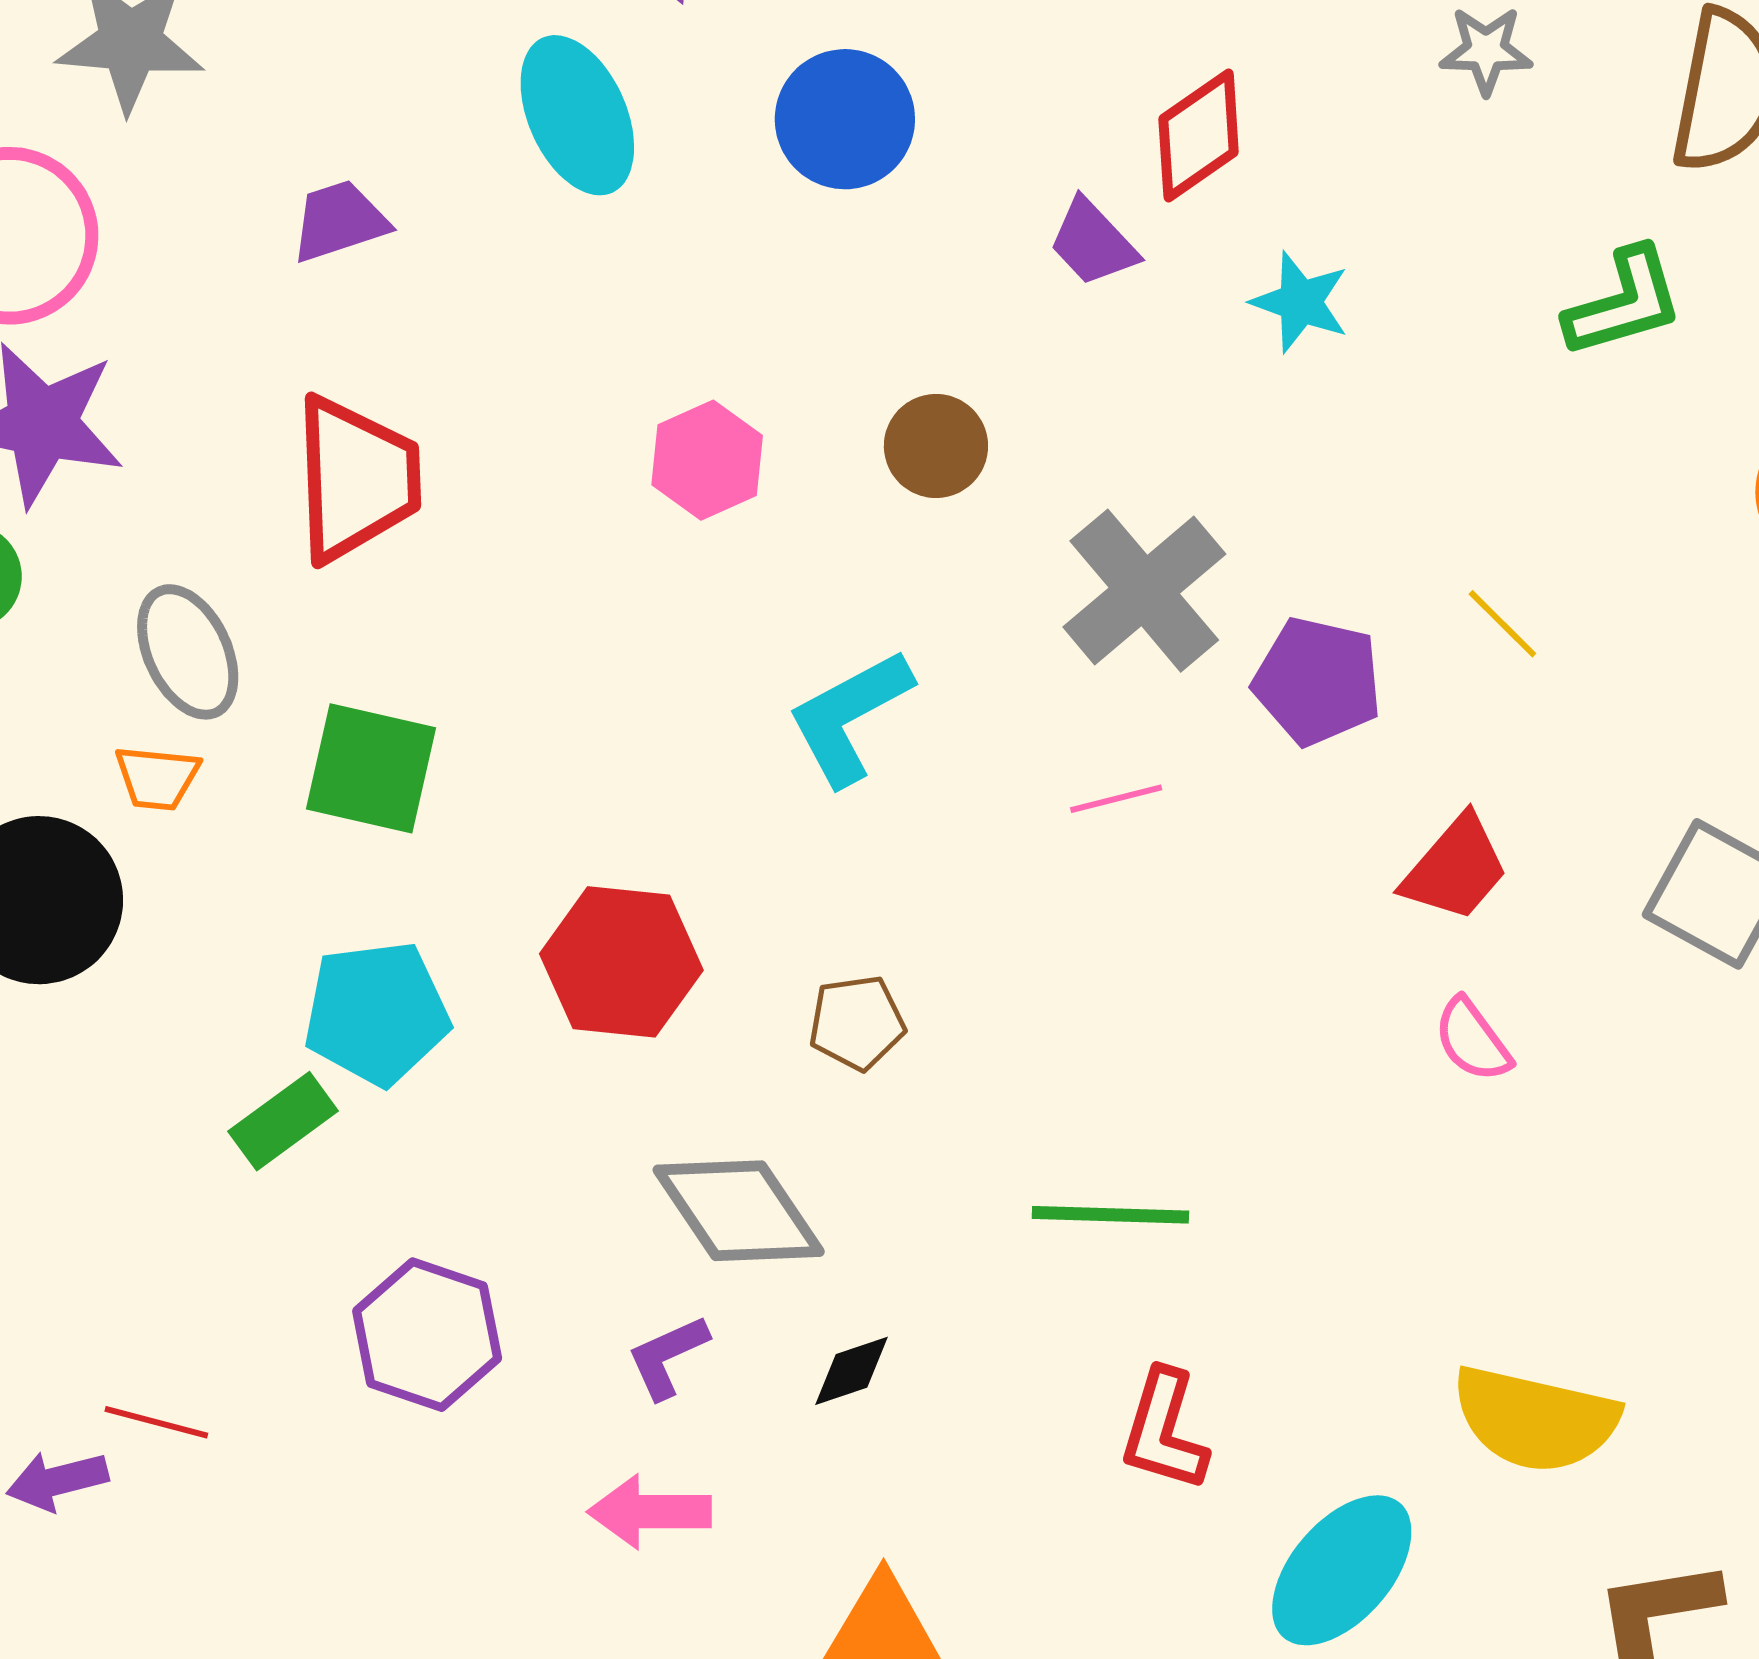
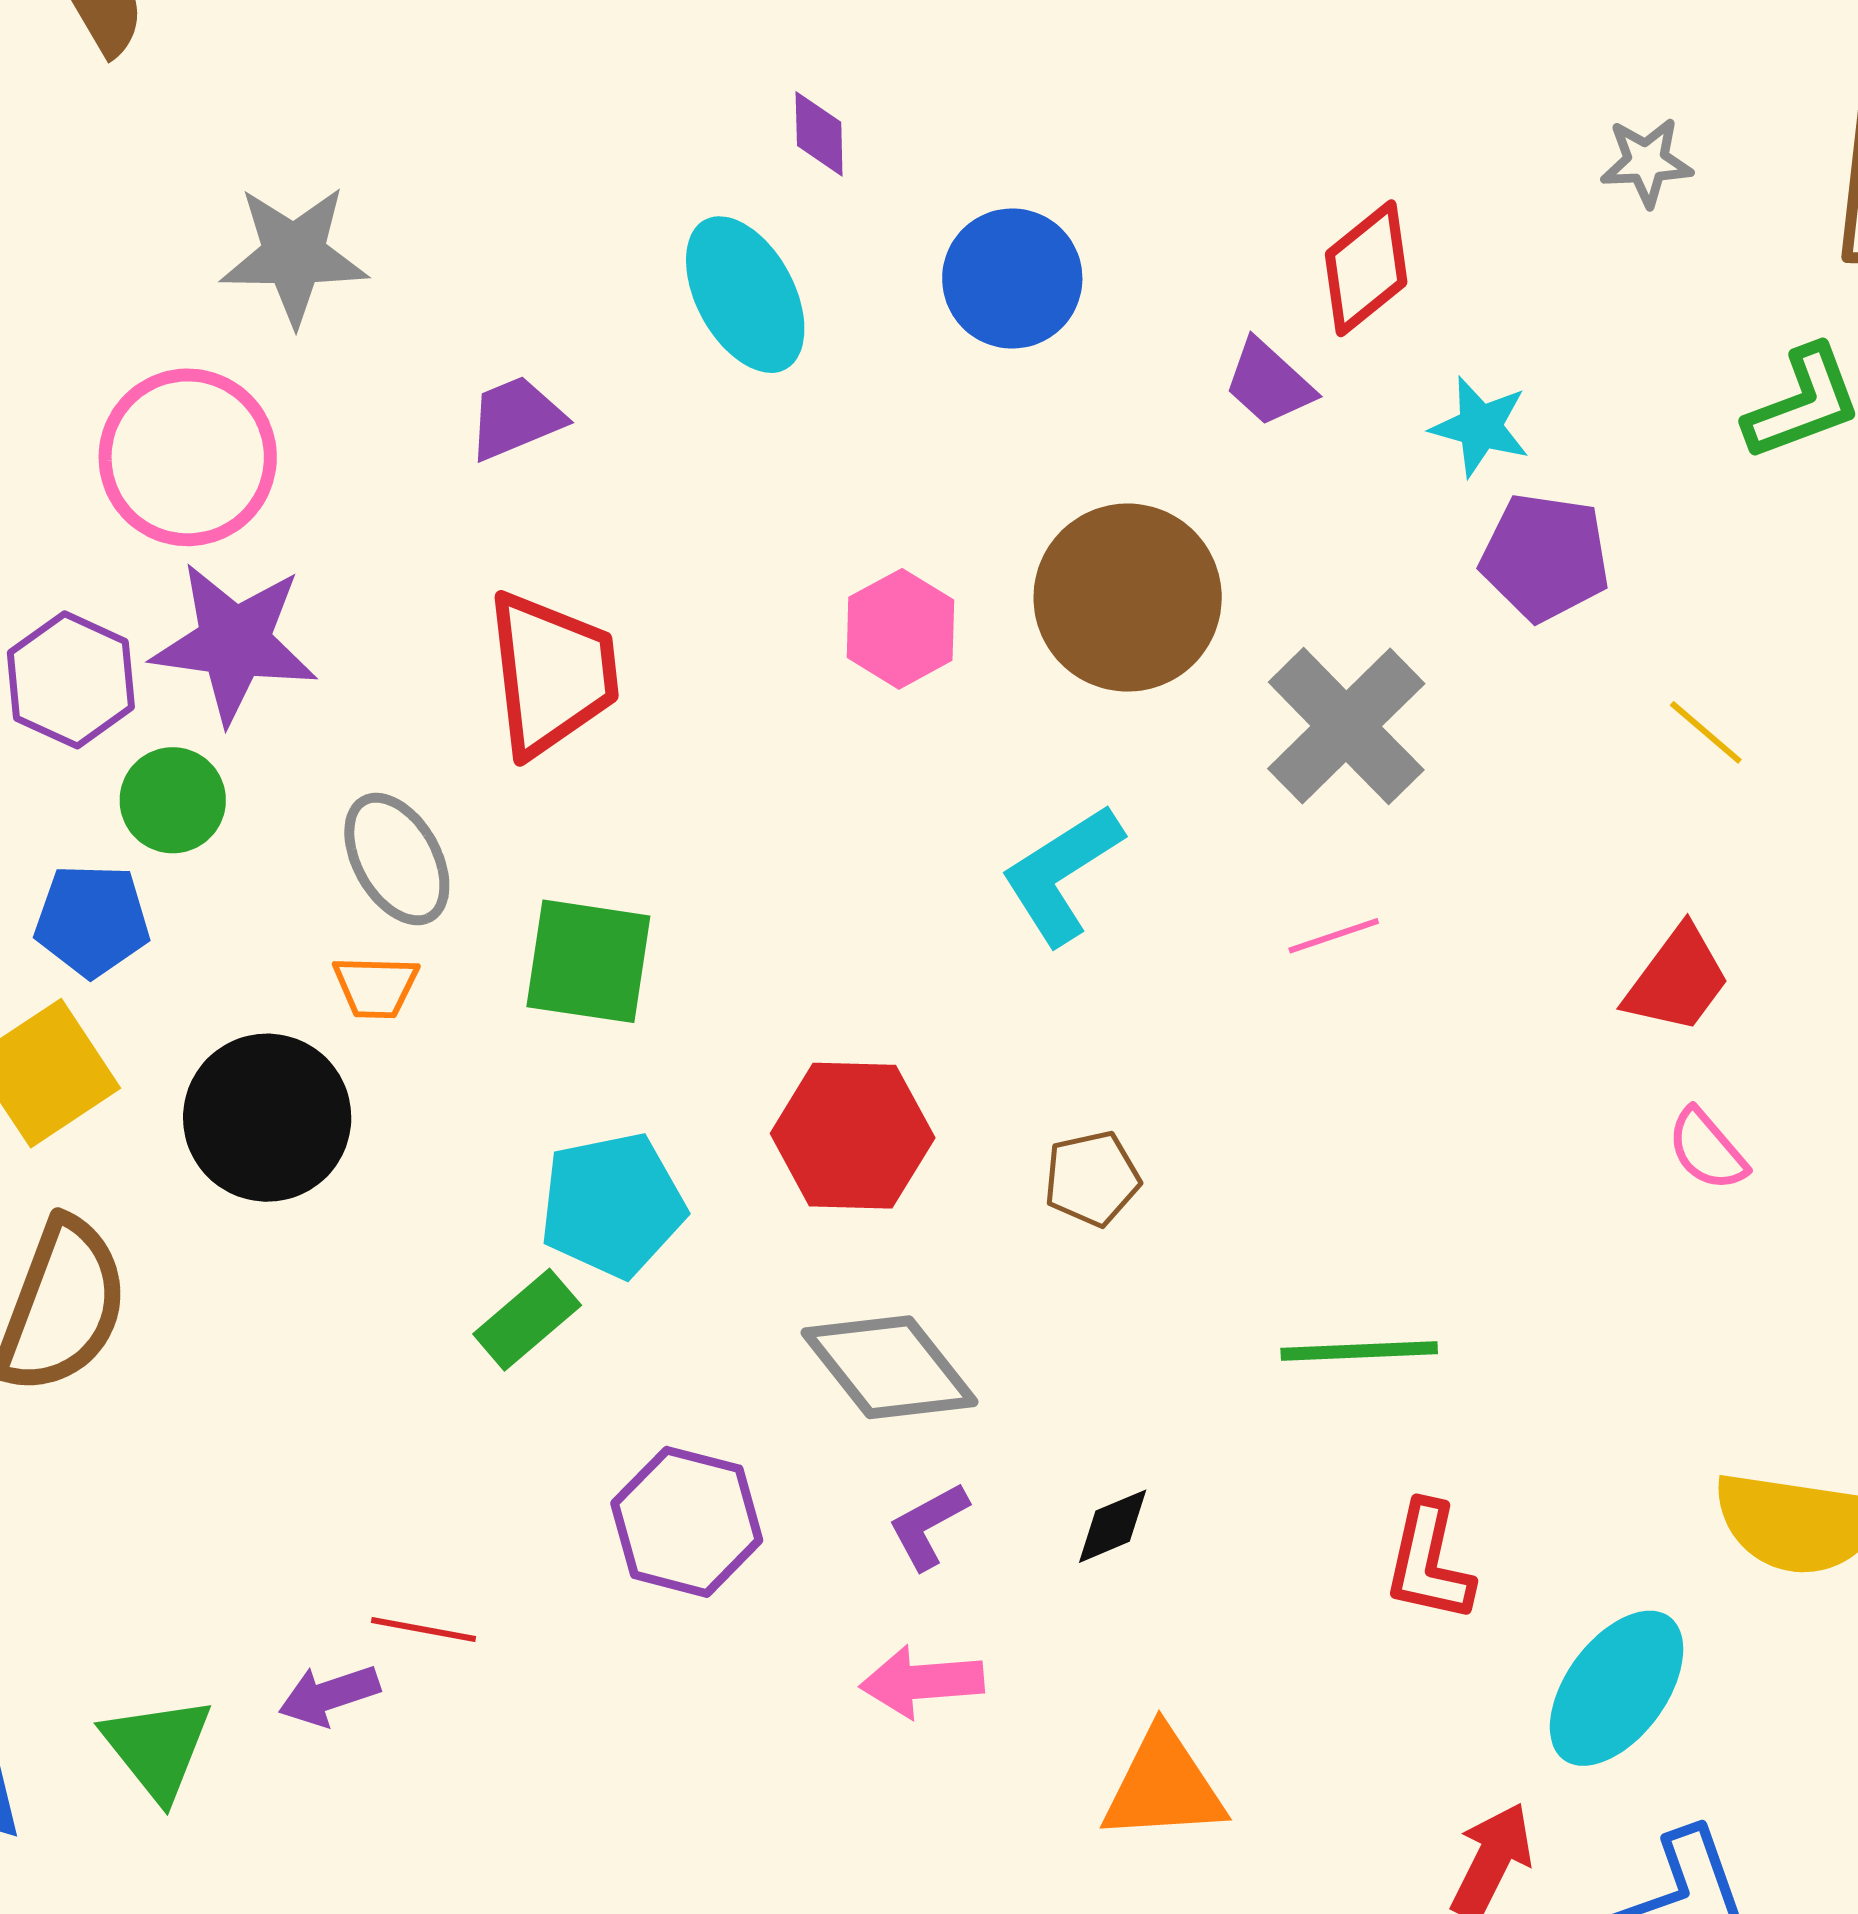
brown circle: (936, 446) -> (1128, 598), size x1.8
purple pentagon: (1317, 681) -> (1545, 557), moved
gray diamond: (739, 1211) -> (889, 1367), moved

